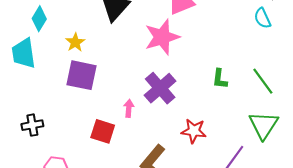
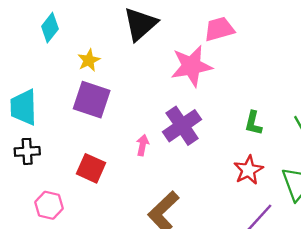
cyan trapezoid: (24, 53) -> (24, 107), moved
red square: (103, 131) -> (91, 168), moved
red star: (194, 131) -> (248, 170), moved, turned 30

